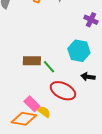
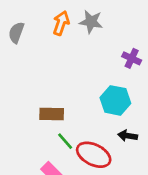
green line: (49, 67) -> (65, 141), moved

